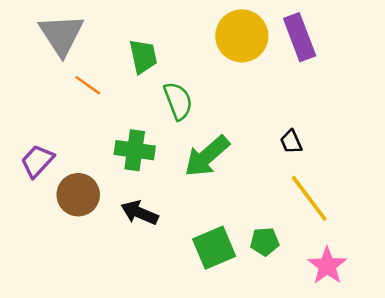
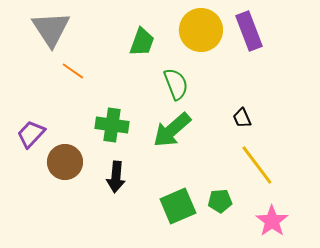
green trapezoid: (143, 56) -> (142, 42), moved, turned 32
green semicircle: (178, 101) -> (176, 84), moved
black arrow: (140, 213) -> (116, 177), turned -108

